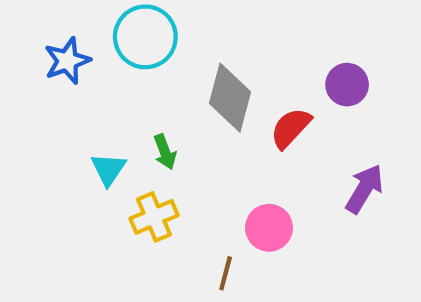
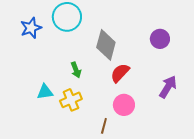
red semicircle: (291, 128) -> (120, 73), moved
cyan triangle: (108, 169) -> (45, 92), moved, turned 48

